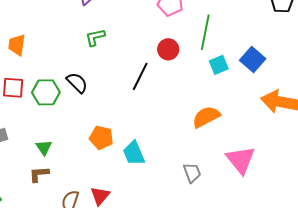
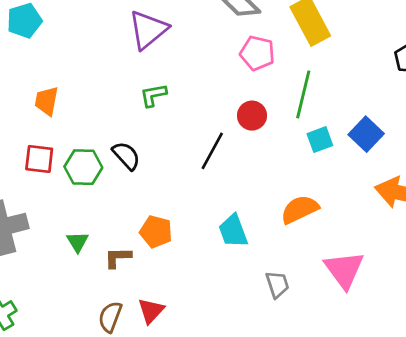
cyan trapezoid: (134, 153) -> (233, 231), moved
brown L-shape: (39, 174) -> (118, 258), moved

